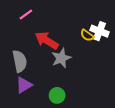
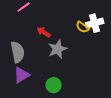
white cross: (100, 31) -> (95, 23), turned -36
red arrow: (47, 40) -> (44, 32), size x0.6

